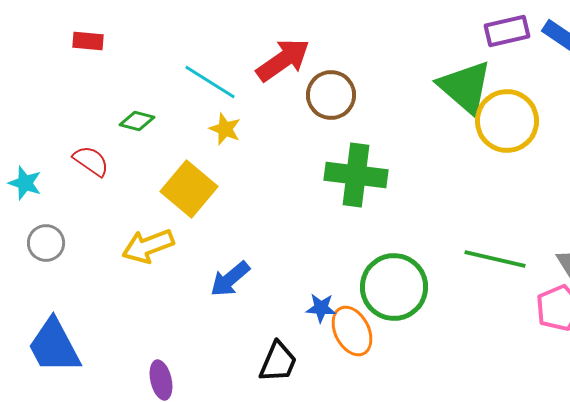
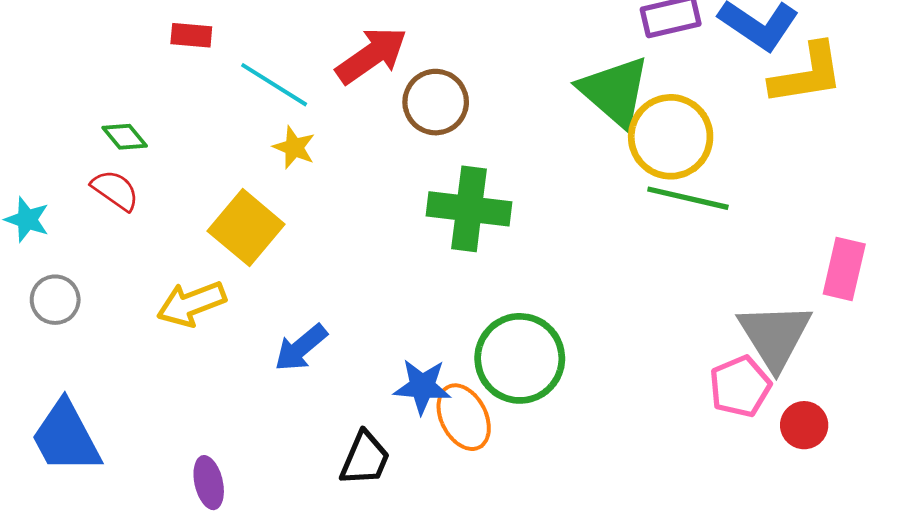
red rectangle: (88, 41) -> (191, 35), moved
green diamond: (137, 121) -> (125, 137), moved, turned 36
green line: (495, 259) -> (688, 198), moved
blue star: (321, 308) -> (422, 386), size x1.4

